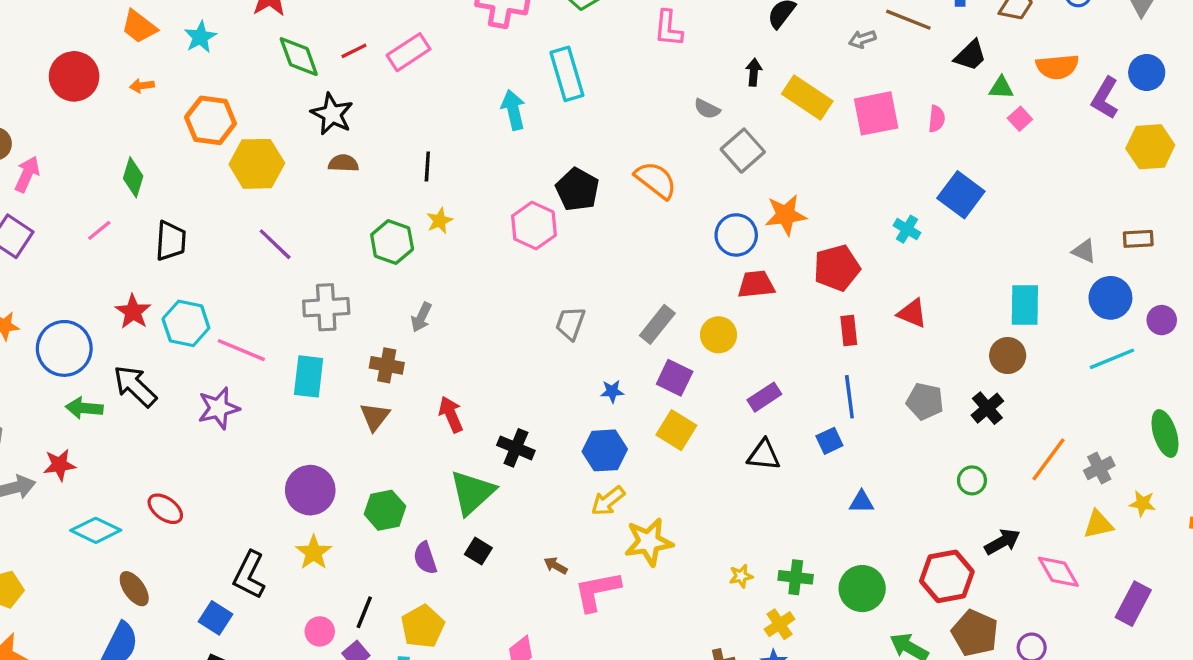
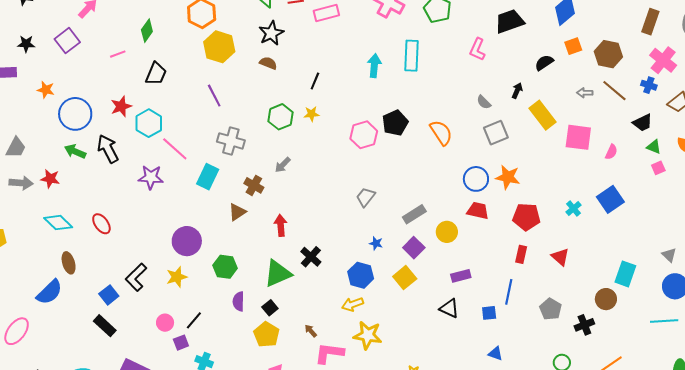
yellow pentagon: (423, 626) -> (266, 335), moved, turned -30

